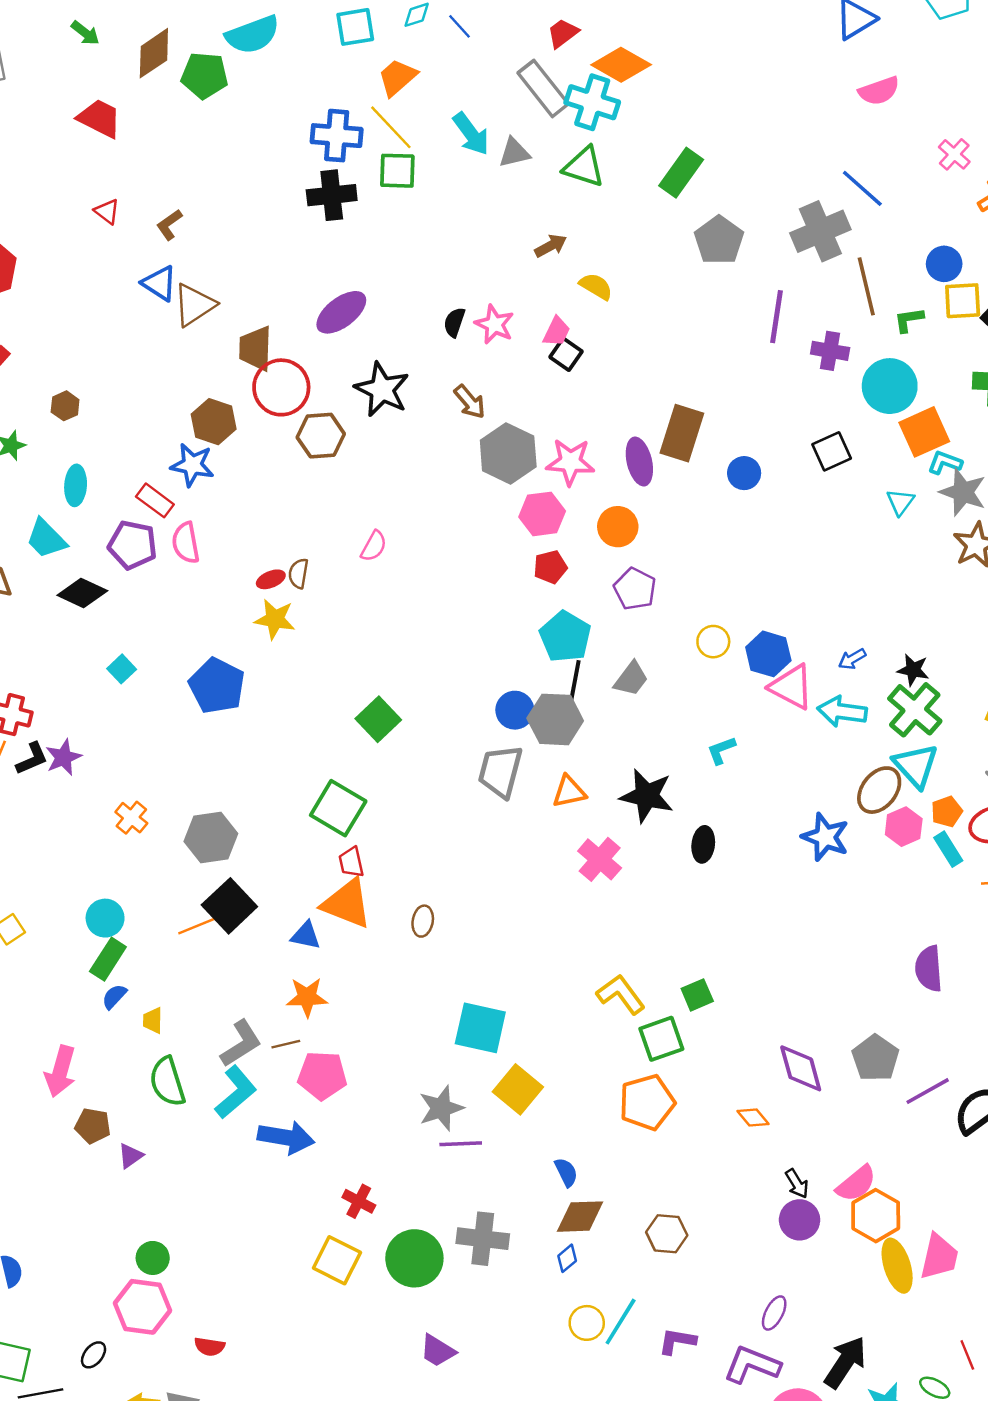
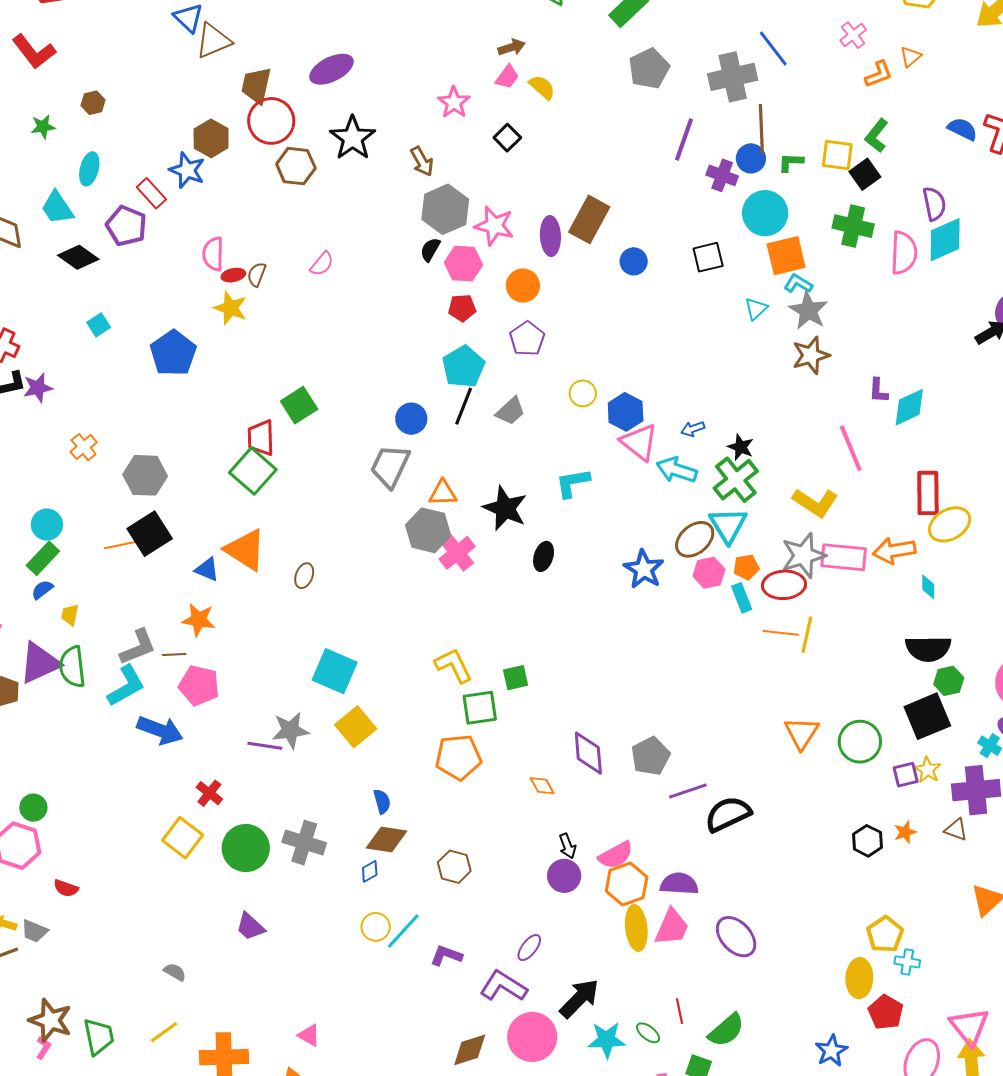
blue circle: (944, 264) -> (751, 158), moved
black semicircle: (454, 322) -> (430, 250), moved
pink trapezoid: (557, 332) -> (507, 77), moved
pink semicircle: (186, 543) -> (213, 254), moved
gray hexagon: (555, 719) -> (428, 530), moved
cyan L-shape: (721, 750) -> (573, 483), size x1.4
red trapezoid: (351, 862) -> (261, 438), moved, size x1.4
purple semicircle: (929, 969) -> (679, 884), moved, turned 87
purple line: (461, 1144) -> (265, 746), moved
purple triangle: (130, 1156) -> (40, 663), moved, size x2.0

